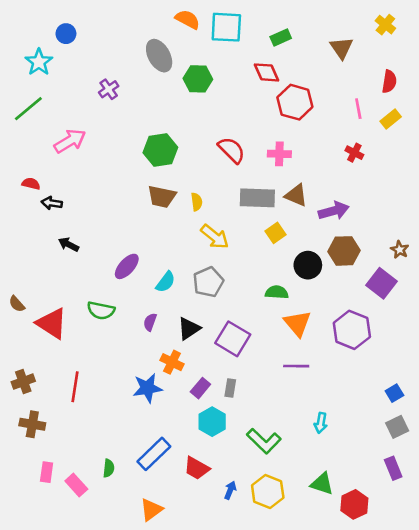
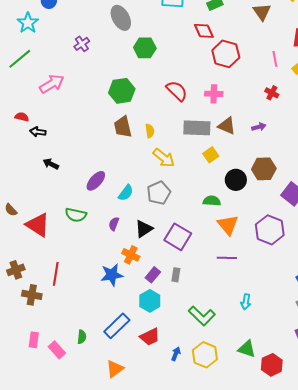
green hexagon: (198, 79) -> (145, 48), moved
brown trapezoid: (162, 197) -> (123, 127), turned 65
purple arrow: (334, 211) -> (259, 127), moved, size x0.6
cyan hexagon: (212, 422) -> (150, 301), moved
brown cross: (32, 424) -> (32, 295), moved
red trapezoid: (197, 468) -> (150, 337), turned -55

